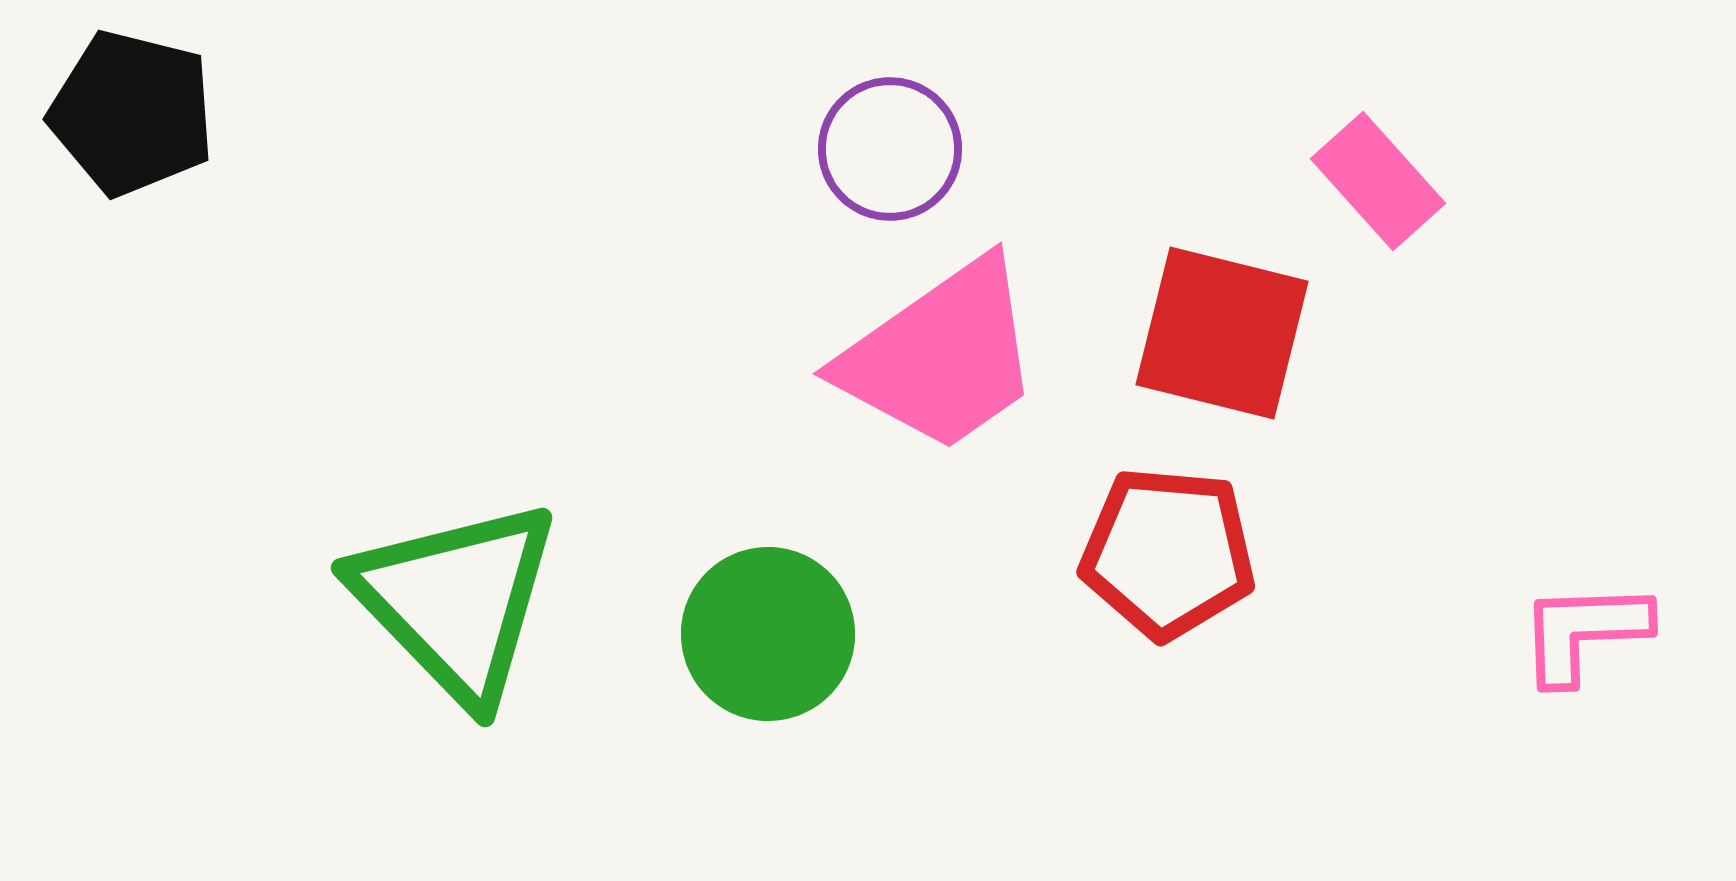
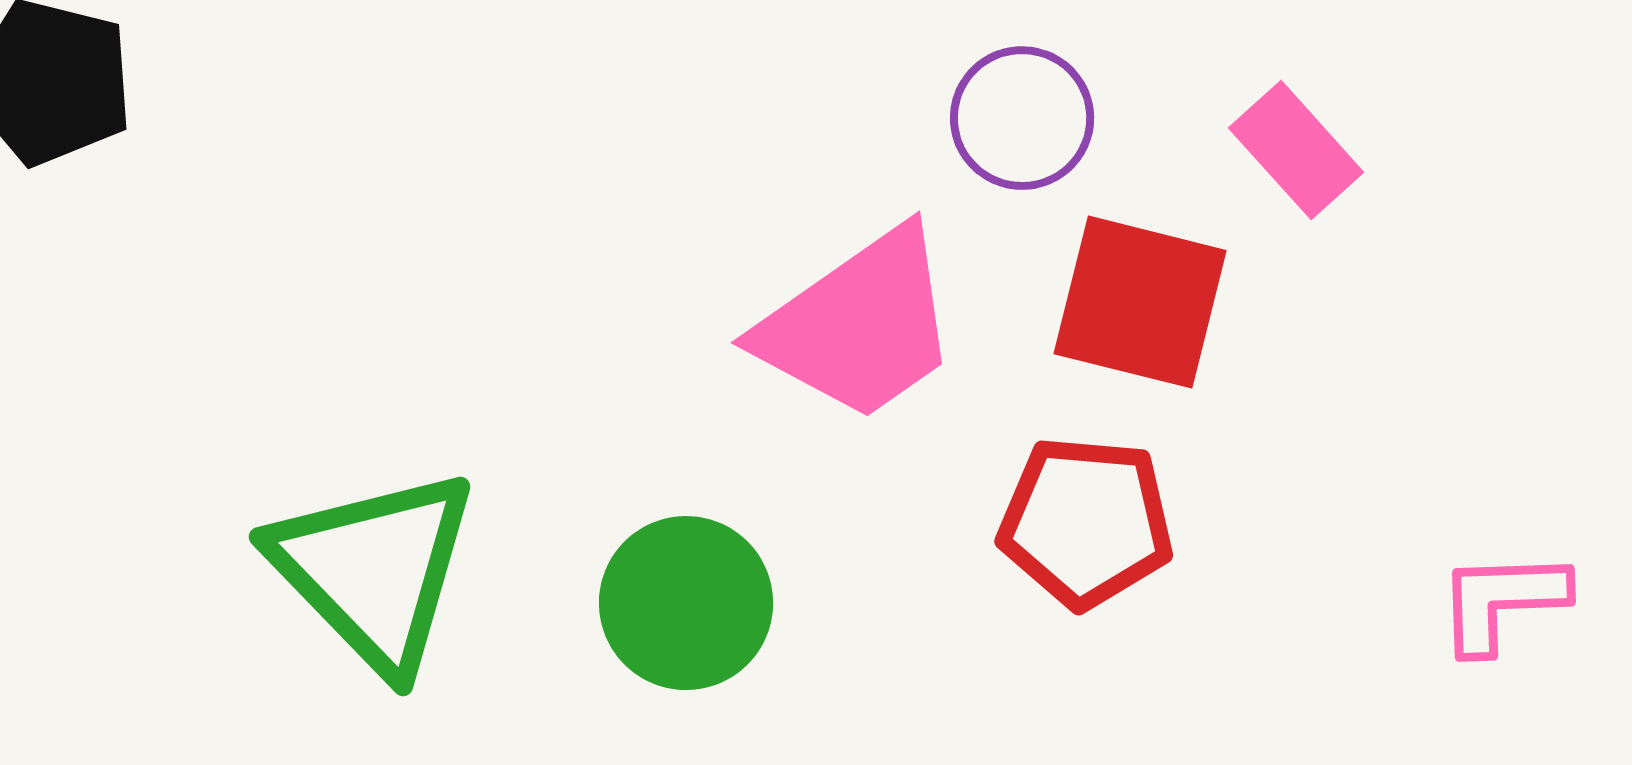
purple circle: (890, 149) -> (1022, 118), moved

